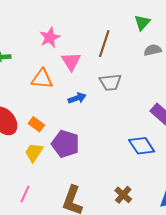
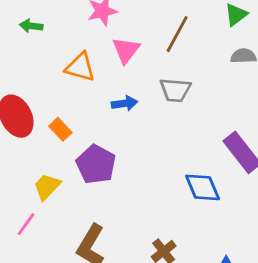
yellow trapezoid: (34, 152) -> (47, 187), moved

